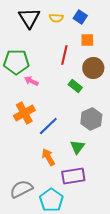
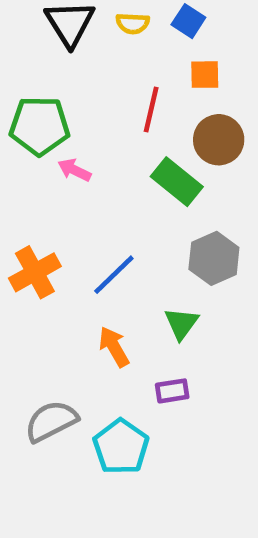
green rectangle: (75, 86) -> (177, 182), size x1.5
orange cross: (24, 113) -> (35, 272), moved
purple rectangle: (73, 176) -> (172, 391), size x0.6

